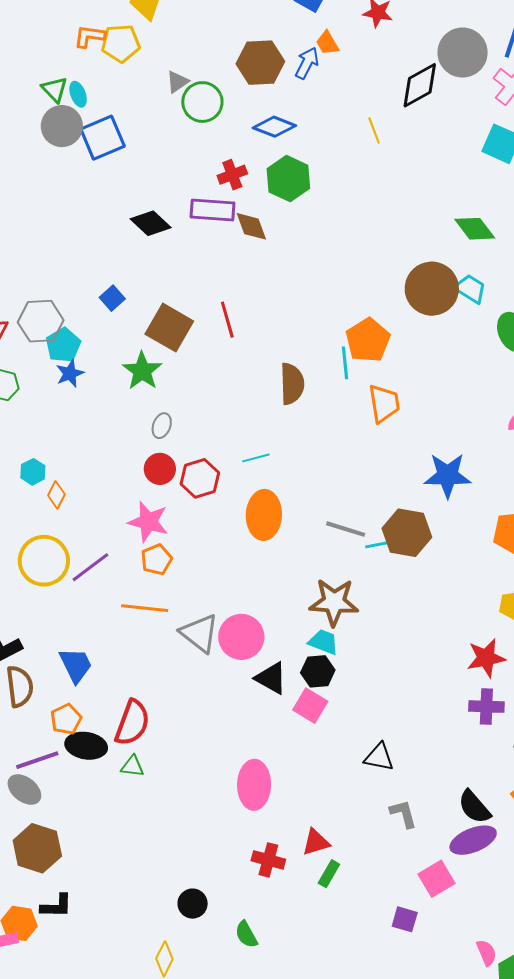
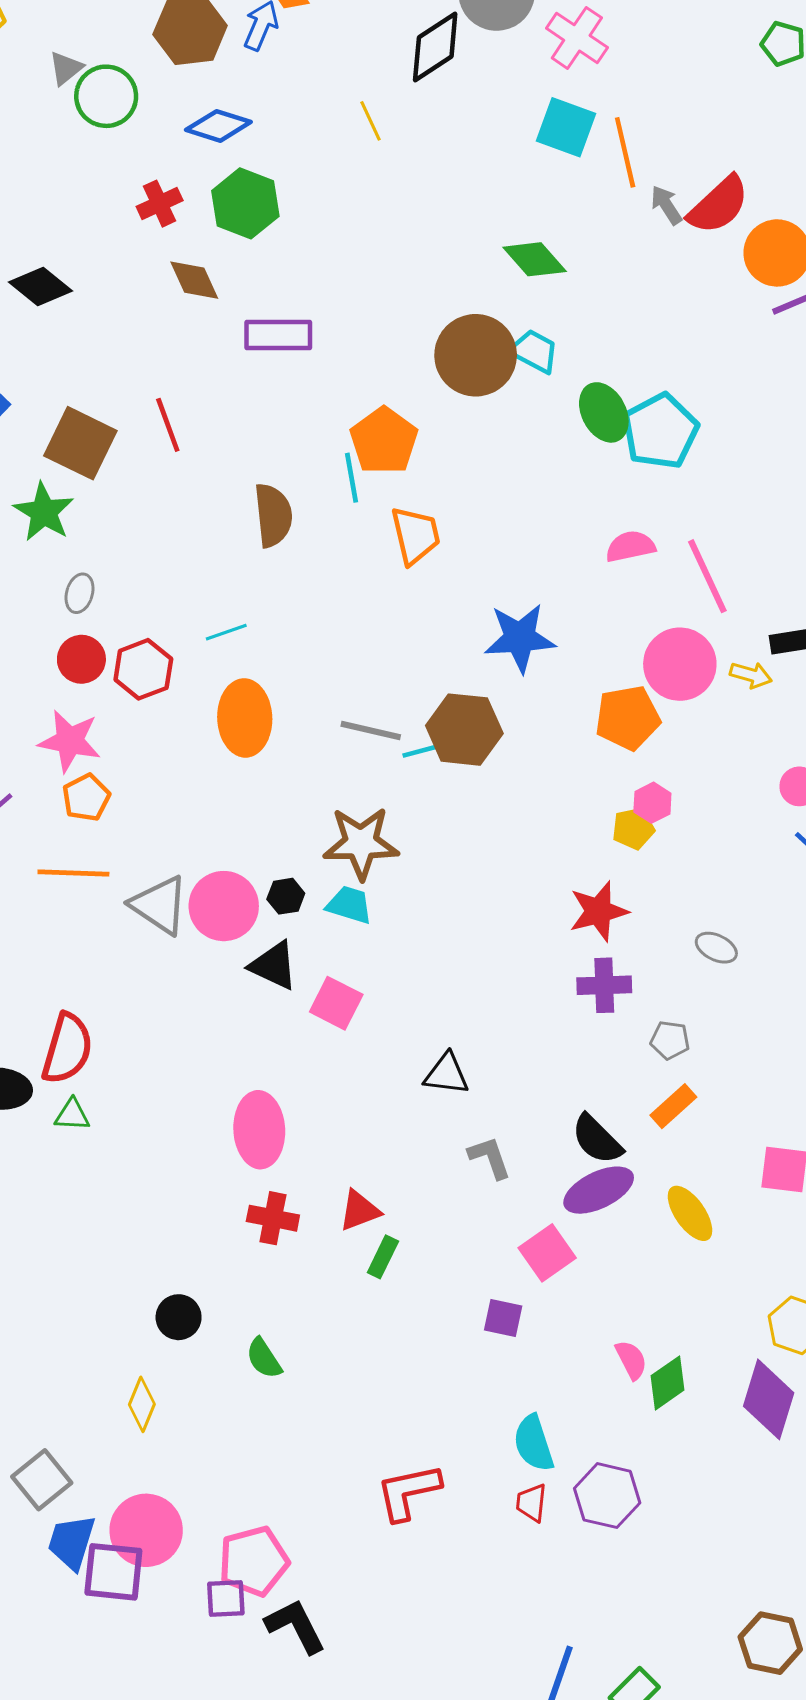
purple rectangle: (212, 210) -> (278, 335), moved
black hexagon: (318, 671) -> (286, 896), moved, size x0.7
red cross: (268, 860) -> (273, 1218), moved

